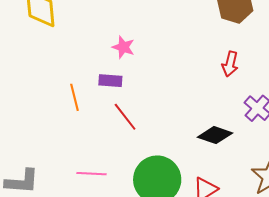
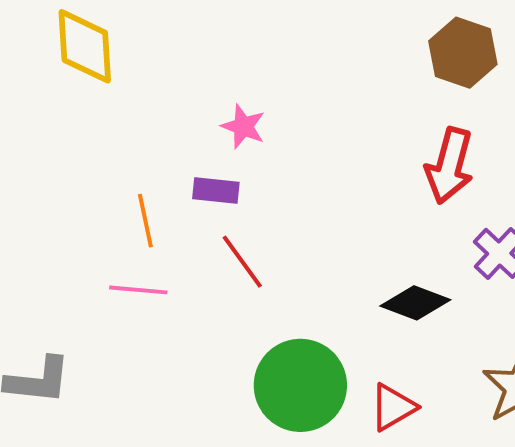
red arrow: (230, 64) -> (449, 166), size x1.5
pink line: (91, 174) -> (138, 290), moved

